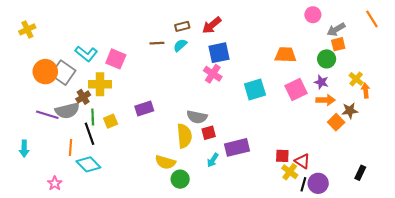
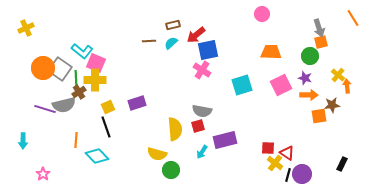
pink circle: (313, 15) -> (262, 14), moved
red arrow: (212, 25) -> (196, 35), moved
gray arrow: (336, 29) -> (319, 28), turned -78
pink square: (116, 59) -> (96, 63), moved
green line: (93, 117) -> (76, 78), moved
gray semicircle: (197, 117) -> (202, 111), moved
yellow square: (111, 121) -> (108, 107), moved
orange square: (336, 122) -> (319, 116), turned 35
black line: (89, 134) -> (106, 127), moved
orange line: (71, 147) -> (76, 140), moved
cyan diamond: (88, 164) -> (97, 156), moved
pink star: (55, 183) -> (43, 174), moved

